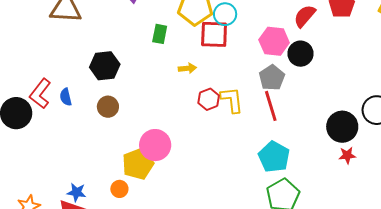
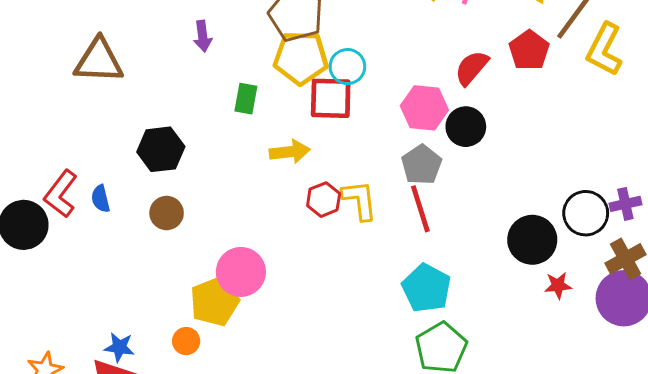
yellow arrow: (187, 68) -> (290, 152), size x1.4
red star: (347, 155) -> (558, 285), moved

